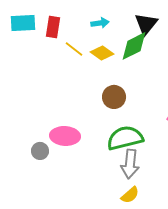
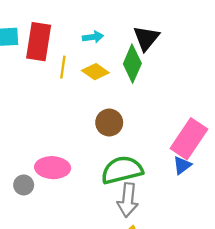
red rectangle: (53, 27) -> (39, 42), size x1.5
green diamond: (134, 46) -> (132, 64), turned -40
yellow line: (74, 49) -> (63, 67), turned 60

